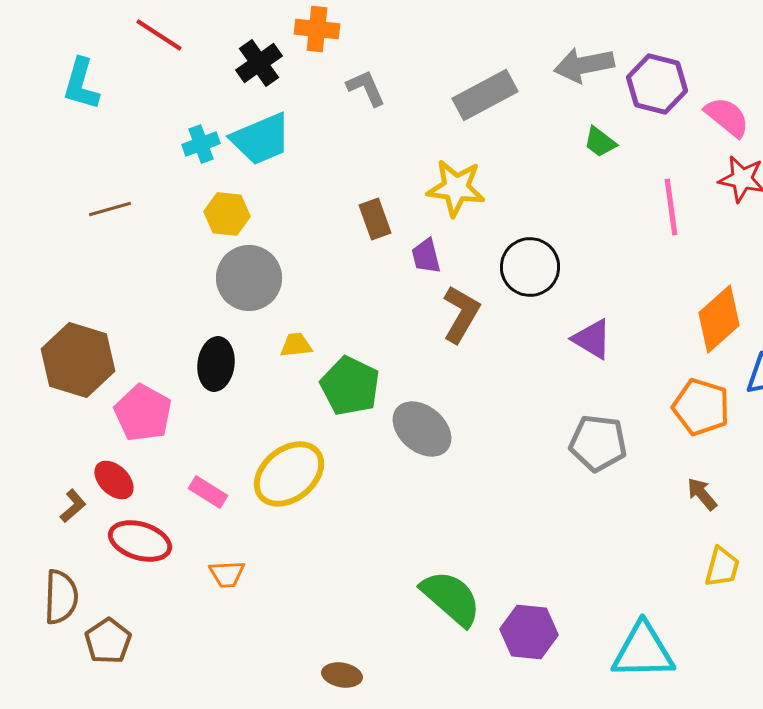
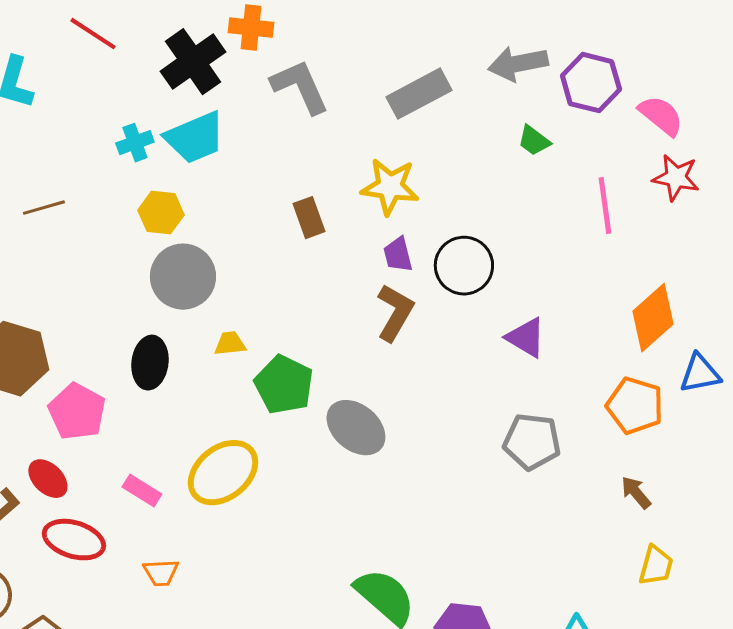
black cross: (259, 63) -> (193, 62), size x1.4
gray L-shape: (366, 88) -> (300, 87), size x1.5
purple trapezoid: (426, 256) -> (398, 255), moved

